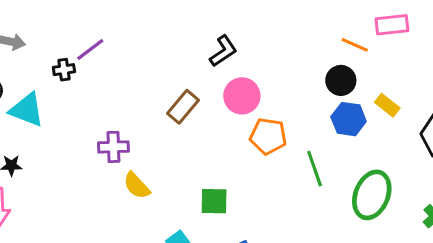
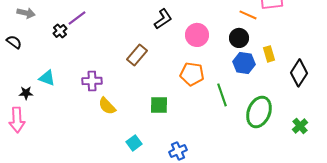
black cross: (64, 70) -> (60, 31), turned -32
pink circle: (242, 96) -> (197, 35), moved
yellow rectangle: (387, 105) -> (269, 54), turned 35
cyan triangle: (27, 110) -> (47, 78), moved, size x0.7
green square: (214, 201) -> (159, 105), moved

